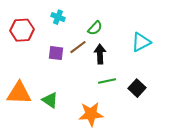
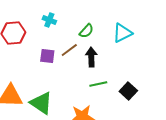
cyan triangle: (141, 42) -> (122, 33), moved
green triangle: (50, 100) -> (41, 103), size x1.4

